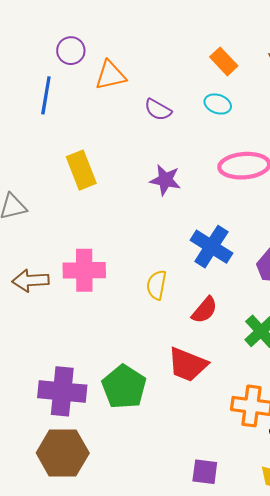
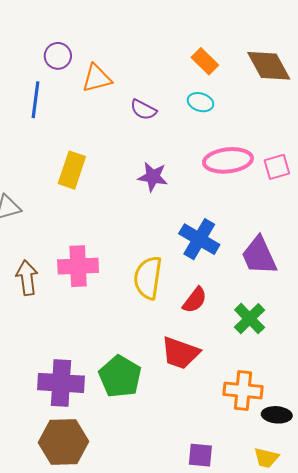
yellow rectangle: (81, 170) -> (72, 170), turned 42
brown arrow: (31, 280) -> (27, 278), turned 88
yellow semicircle: (157, 285) -> (148, 278), size x1.5

